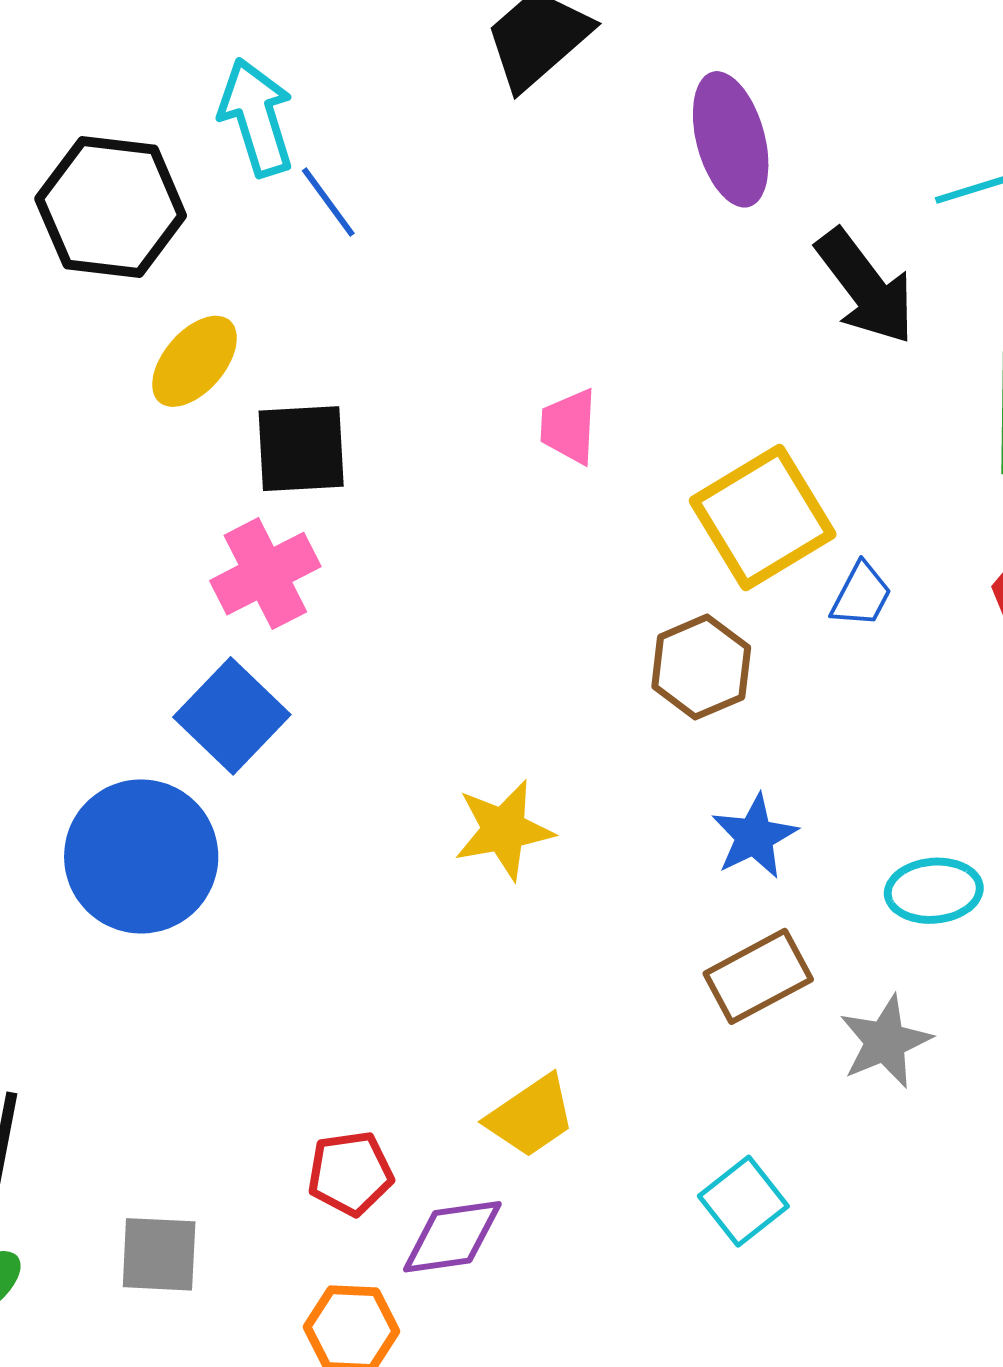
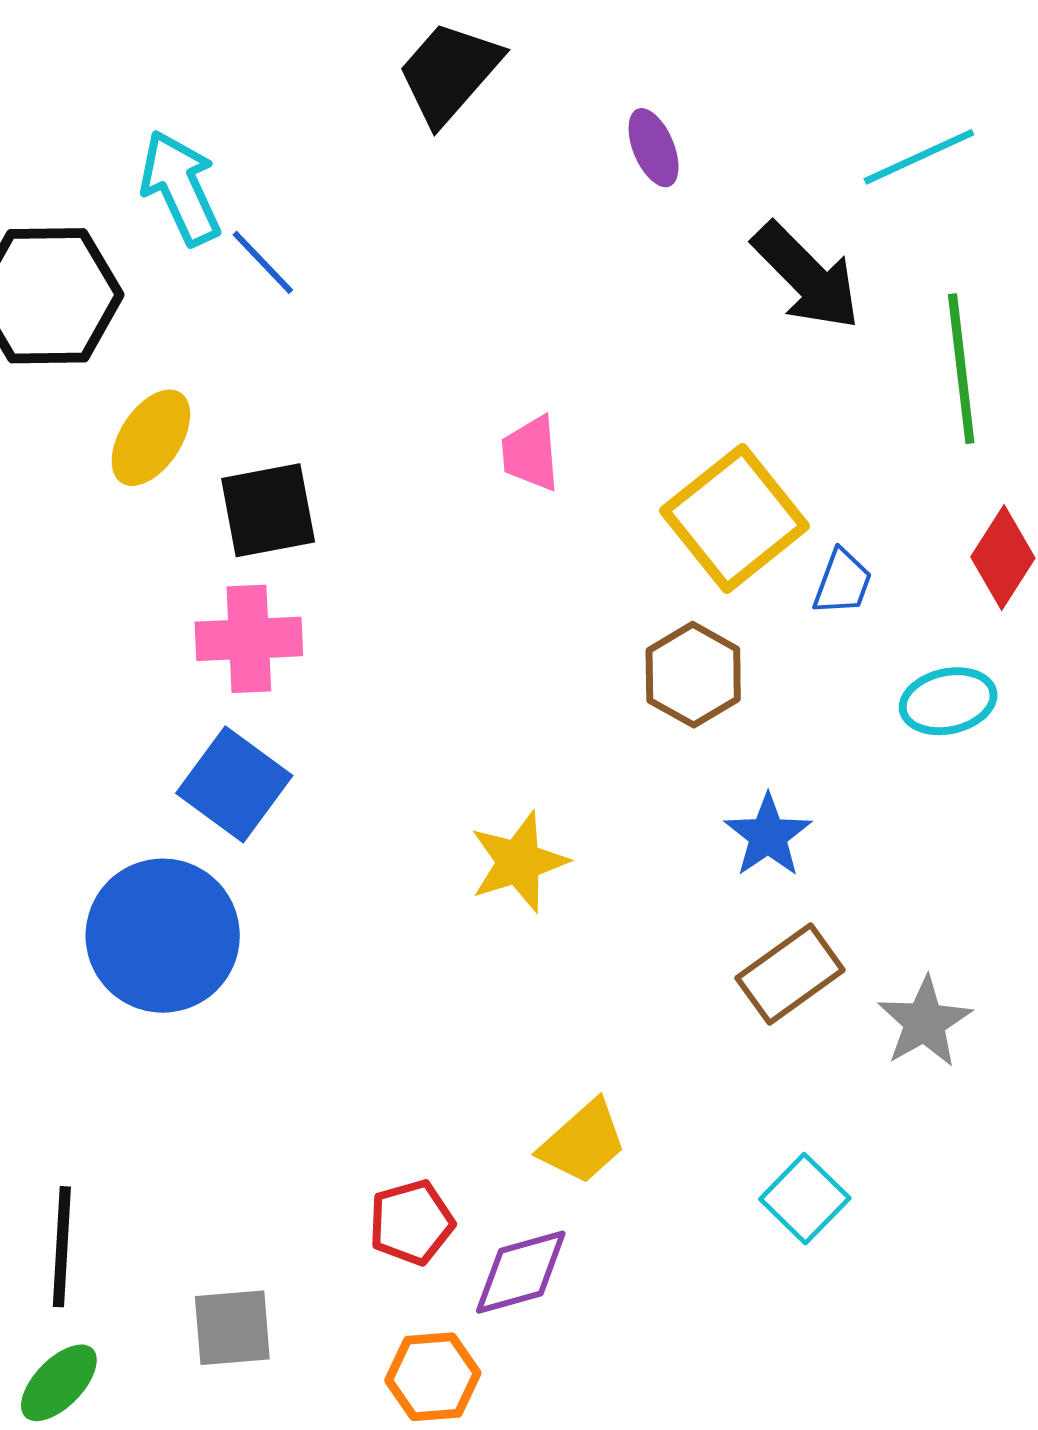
purple ellipse: (731, 139) -> (654, 148), size x0.6
pink cross: (265, 574) -> (249, 639), turned 32
cyan ellipse: (934, 891) -> (948, 701), moved

